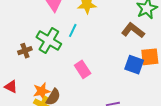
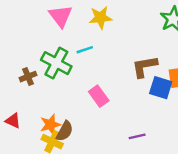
cyan line: (73, 30) -> (85, 50), turned 48
brown L-shape: (133, 30) -> (145, 66), moved, turned -45

